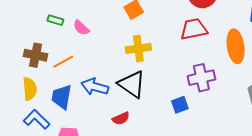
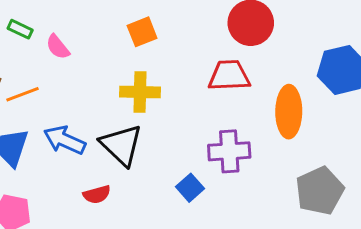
blue square: (180, 105) -> (190, 188), turned -30

